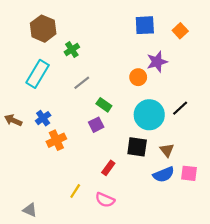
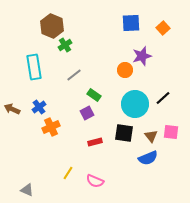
brown hexagon: (43, 29) -> (52, 26), moved
cyan rectangle: (38, 74) -> (34, 67), turned -40
red rectangle: (108, 168) -> (95, 142), moved, turned 40
pink square: (189, 173) -> (171, 132), moved

